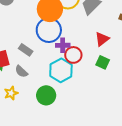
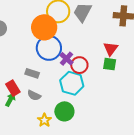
red triangle: (102, 39) -> (111, 49), moved
purple cross: (63, 45) -> (66, 59), turned -32
yellow star: (11, 93) -> (44, 120), moved

